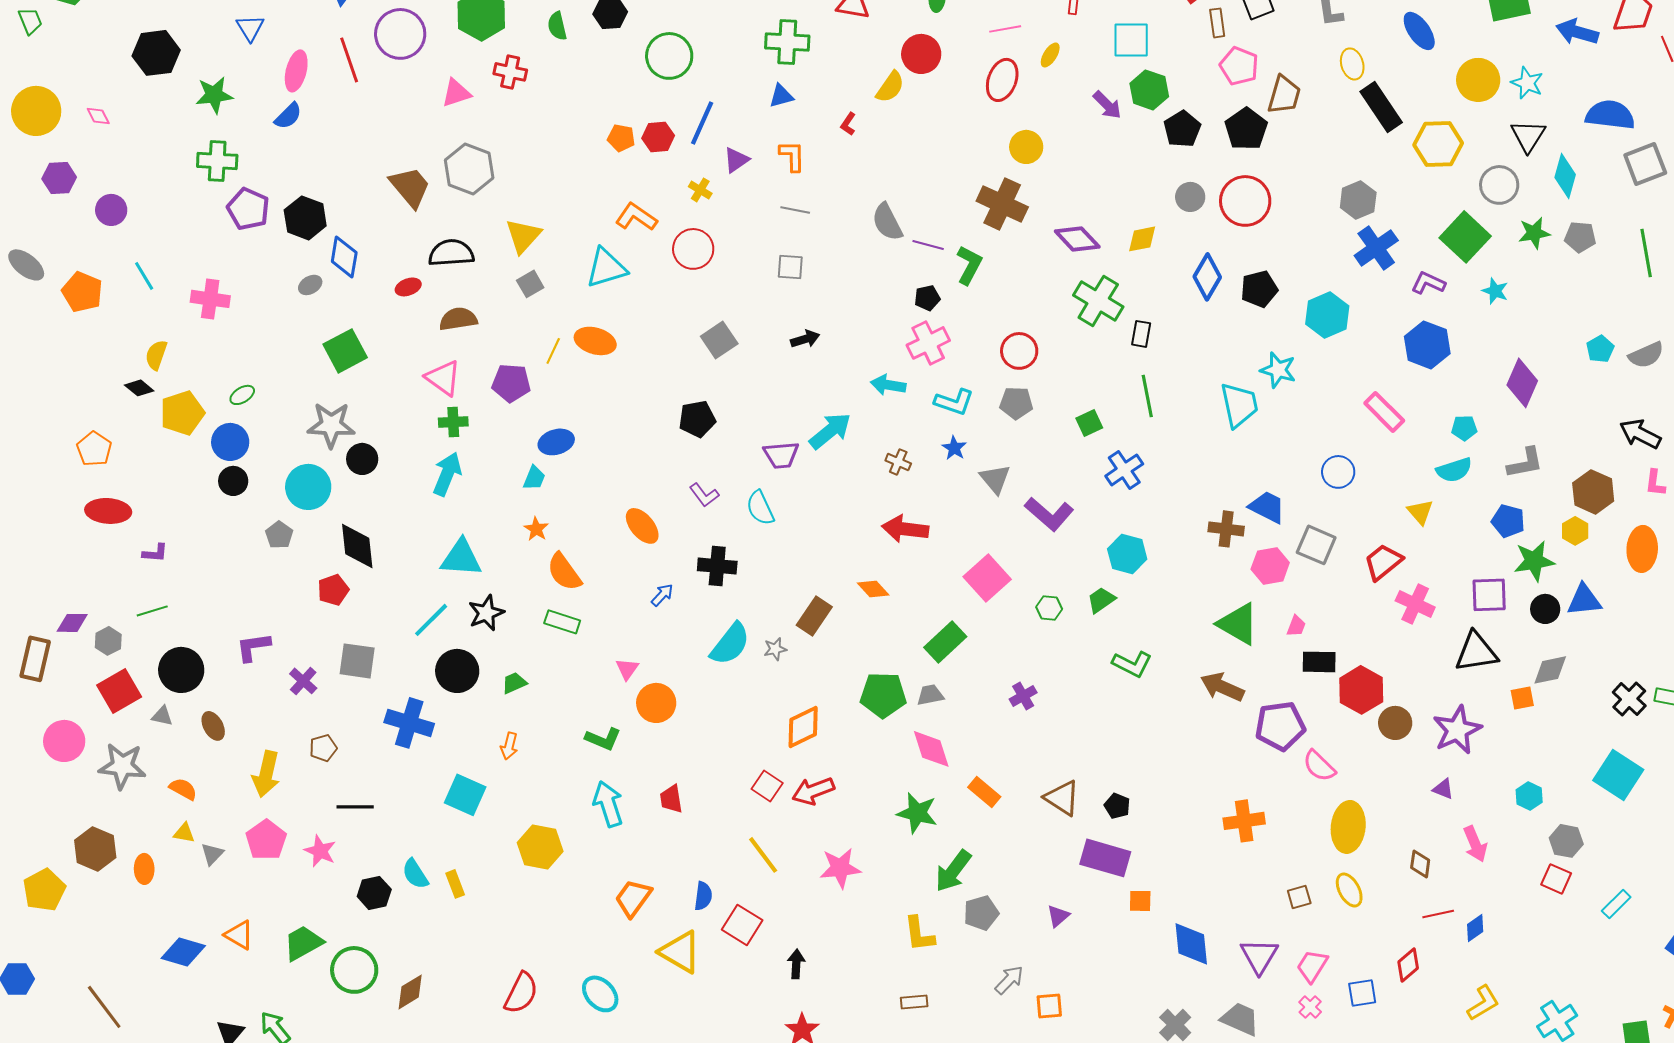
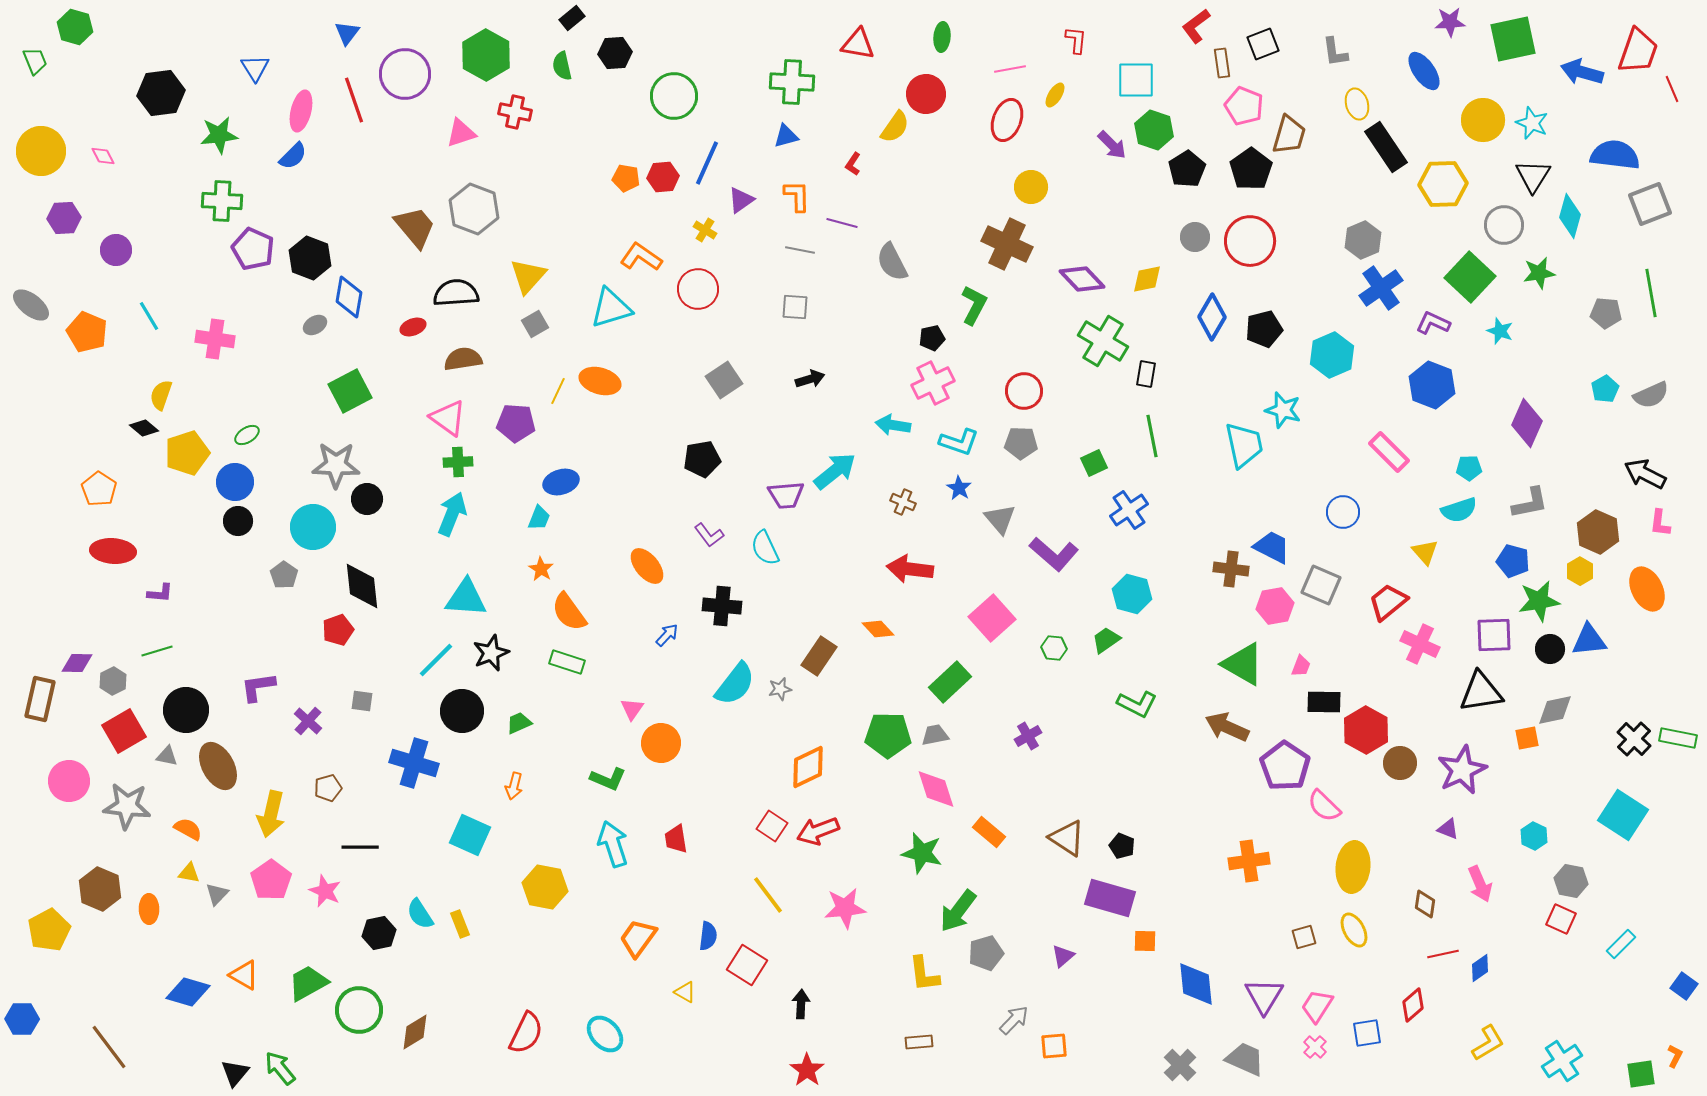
gray pentagon: (1580, 237) -> (1606, 313), moved
purple line: (928, 245) -> (842, 223), moved
orange ellipse: (1642, 549) -> (1647, 589), turned -30
gray square: (357, 661) -> (362, 701), size x0.6
brown ellipse: (213, 726) -> (218, 766), size x1.6
purple pentagon: (1280, 726) -> (1285, 766), turned -30
yellow triangle: (680, 952) -> (685, 992), size x0.5

